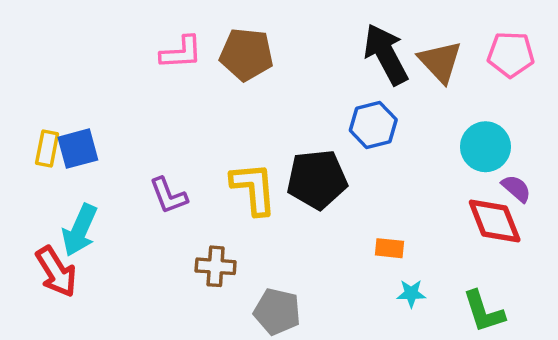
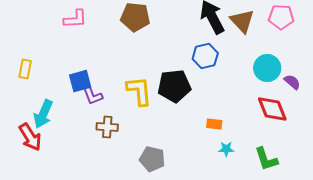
pink L-shape: (181, 53) -> (75, 19), moved
blue square: (78, 149) -> (80, 81), moved
purple semicircle: (516, 188) -> (292, 82), moved
brown cross: (216, 266) -> (107, 127), moved

